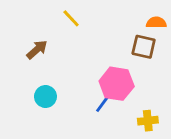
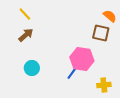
yellow line: (71, 18) -> (25, 14), moved
orange semicircle: (156, 23) -> (110, 16), turned 40

